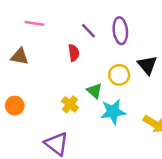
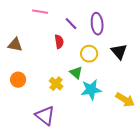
pink line: (34, 23) -> (40, 12), moved
yellow circle: (119, 75) -> (89, 54), moved
orange circle: (15, 106) -> (18, 80), moved

